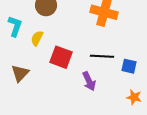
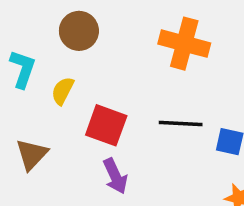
purple arrow: (89, 81) -> (115, 176), moved

